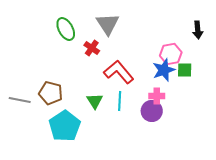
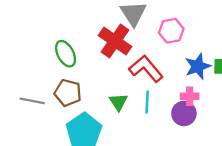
green ellipse: (66, 29) -> (66, 54), moved
red cross: (92, 48) -> (115, 41), size x1.8
pink hexagon: (171, 54) -> (171, 31), moved

